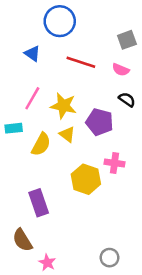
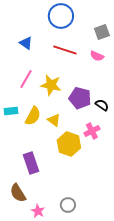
blue circle: (60, 21) -> (61, 16), moved
black semicircle: (127, 100) -> (102, 105), moved
cyan rectangle: (14, 128) -> (11, 111), moved
yellow triangle: (67, 134) -> (54, 120), moved
pink cross: (114, 163) -> (92, 131), turned -35
gray circle: (110, 258) -> (68, 205), moved

